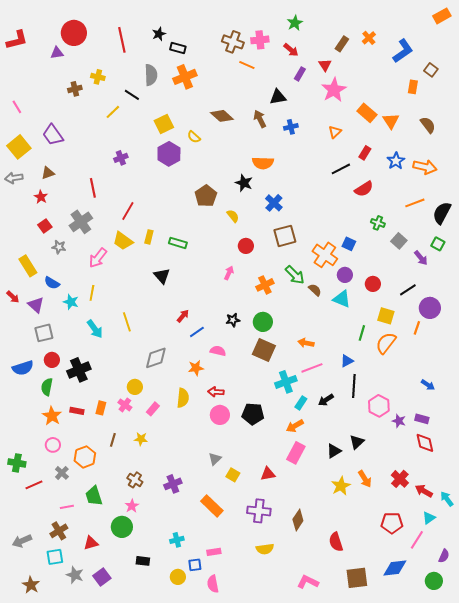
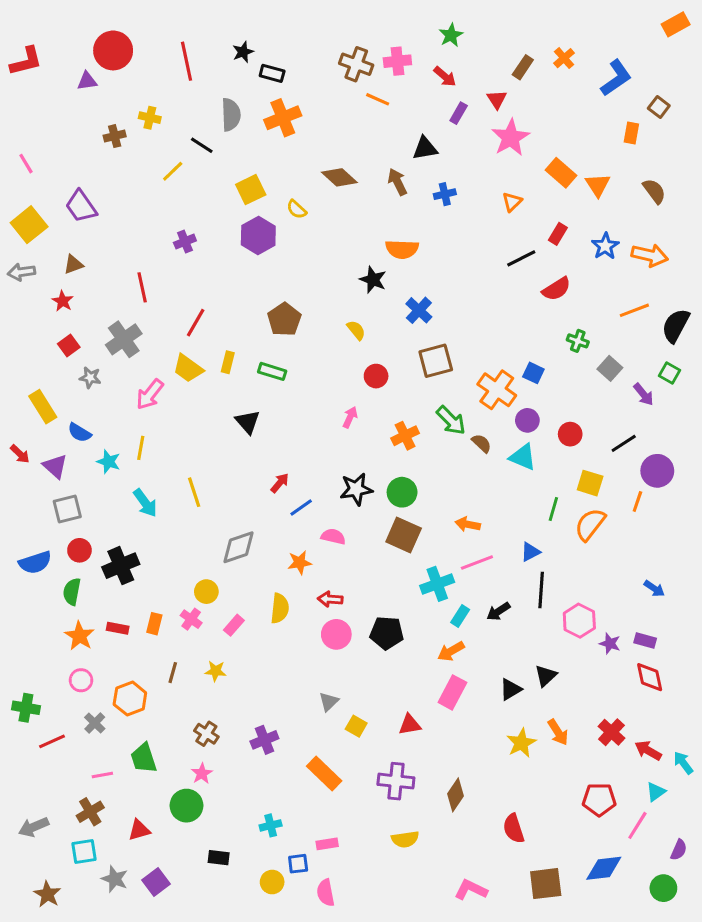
brown pentagon: (206, 196) -> (284, 319), moved
black star: (233, 320) -> (356, 489), size x1.5

